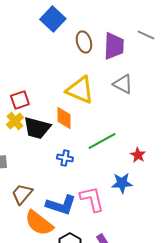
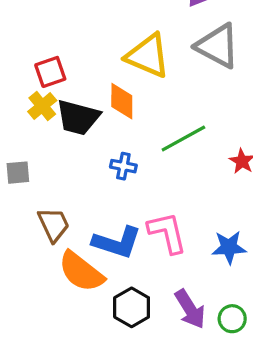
gray triangle: (123, 84) -> (218, 46), size x1.4
blue star: (122, 183) -> (229, 247), moved
brown trapezoid: (22, 194) -> (54, 225), turned 115

